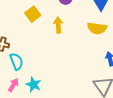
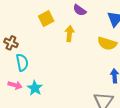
pink arrow: (13, 85) -> (15, 85), turned 64

